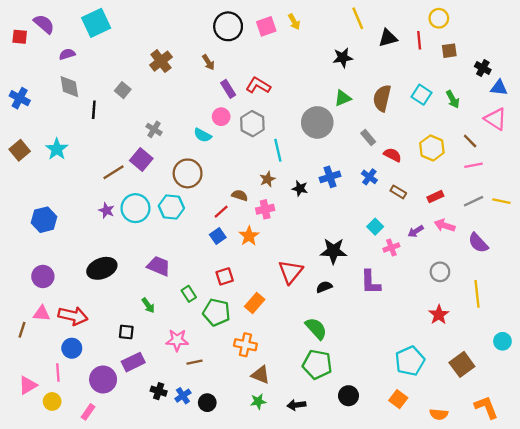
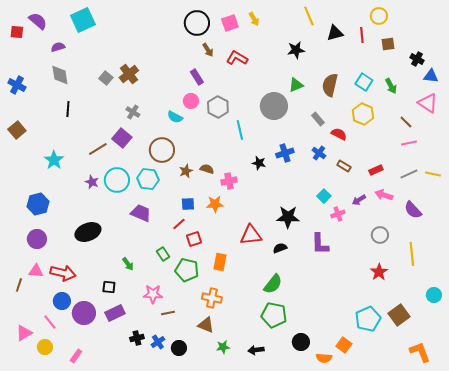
brown cross: (161, 61) -> (129, 74), moved
brown arrow: (208, 62) -> (208, 50), moved
red L-shape: (258, 85) -> (237, 58), moved
black line: (94, 110) -> (68, 109), moved
yellow hexagon: (432, 148) -> (363, 114), moved
cyan star: (57, 149) -> (54, 160), moved
brown star: (267, 179) -> (186, 171), moved
red line: (221, 212) -> (179, 224), moved
blue hexagon: (44, 220) -> (38, 204), moved
blue square: (218, 236) -> (188, 204), turned 32
orange star: (249, 236) -> (215, 204), turned 30
purple trapezoid: (159, 266) -> (141, 213), moved
red triangle: (291, 272) -> (251, 235), turned 45
orange rectangle: (255, 303) -> (220, 262), turned -30
green semicircle: (316, 329) -> (273, 284), turned 80
cyan pentagon: (410, 361) -> (368, 319), moved
pink line: (58, 373) -> (50, 322), turned -35
brown triangle: (261, 375) -> (206, 325), moved
purple circle: (103, 379) -> (84, 313), moved
black cross: (159, 391) -> (137, 338), turned -32
orange semicircle: (439, 414) -> (324, 358), moved

